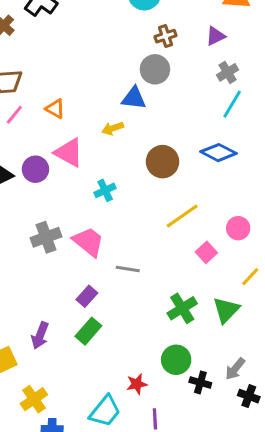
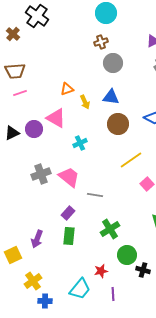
brown cross: (166, 36) -> (101, 42), moved
blue triangle: (134, 98) -> (111, 97), moved
orange triangle: (55, 109) -> (67, 89), moved, turned -48
pink line: (14, 115) -> (20, 93), turned 32
yellow arrow: (113, 128) -> (85, 102), turned -96
green cross: (182, 308) -> (110, 229), moved
green rectangle: (88, 331) -> (69, 236), turned -36

